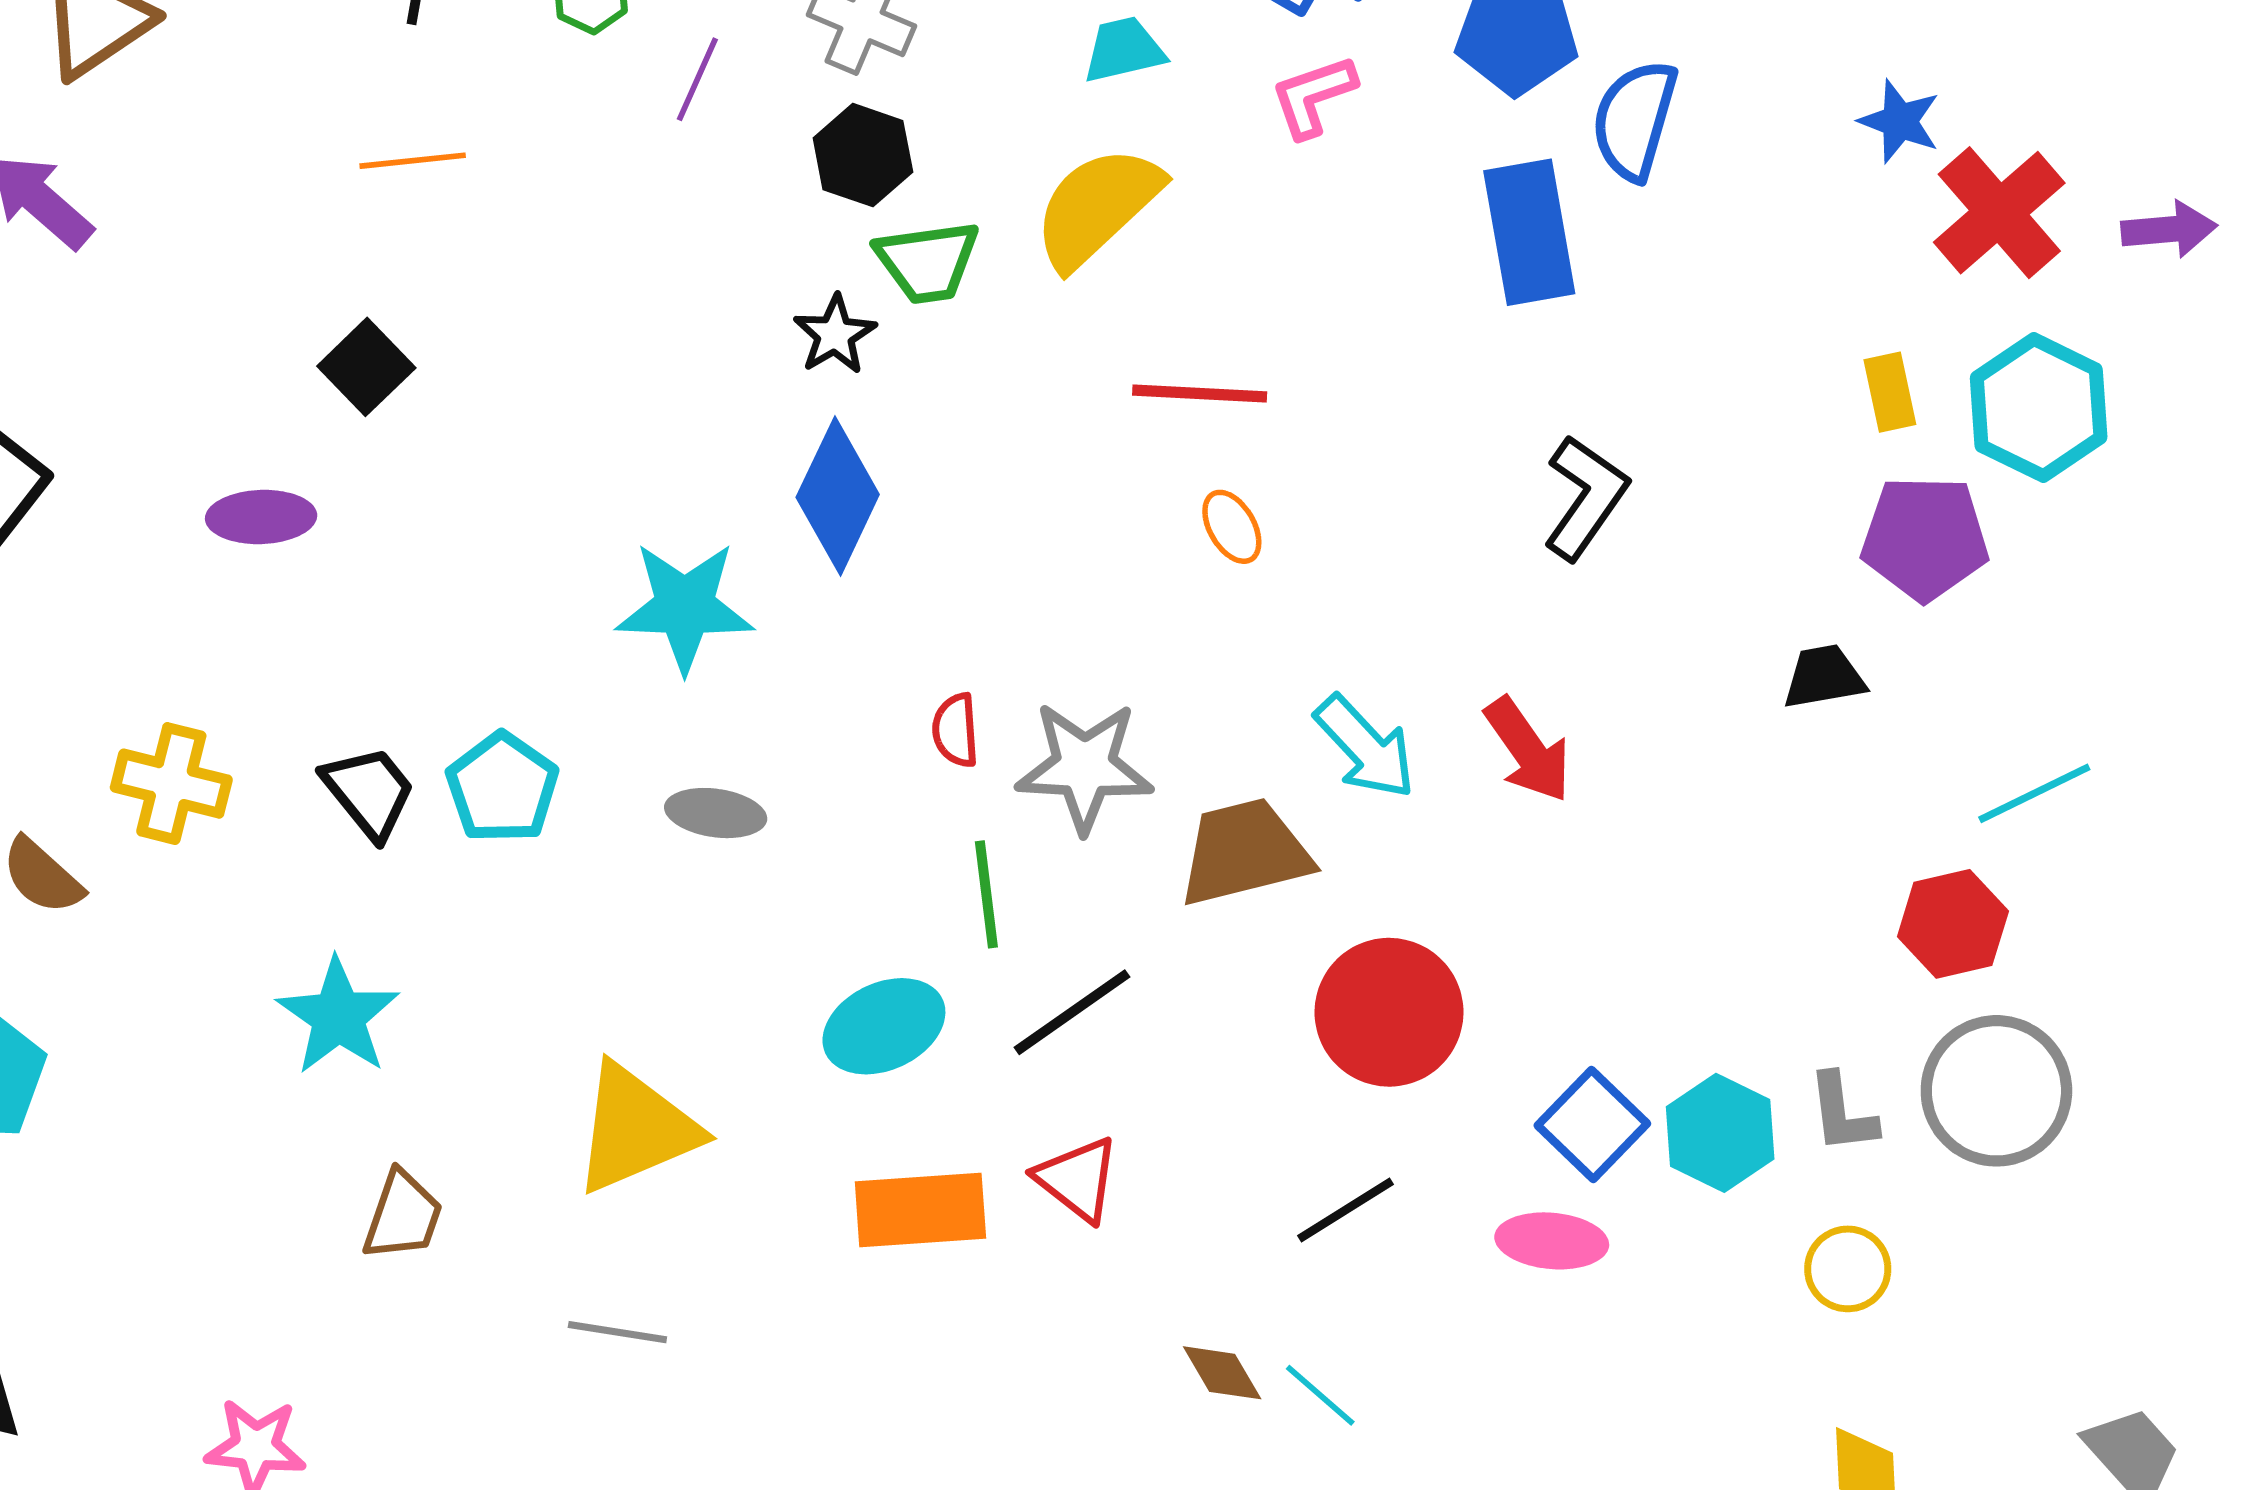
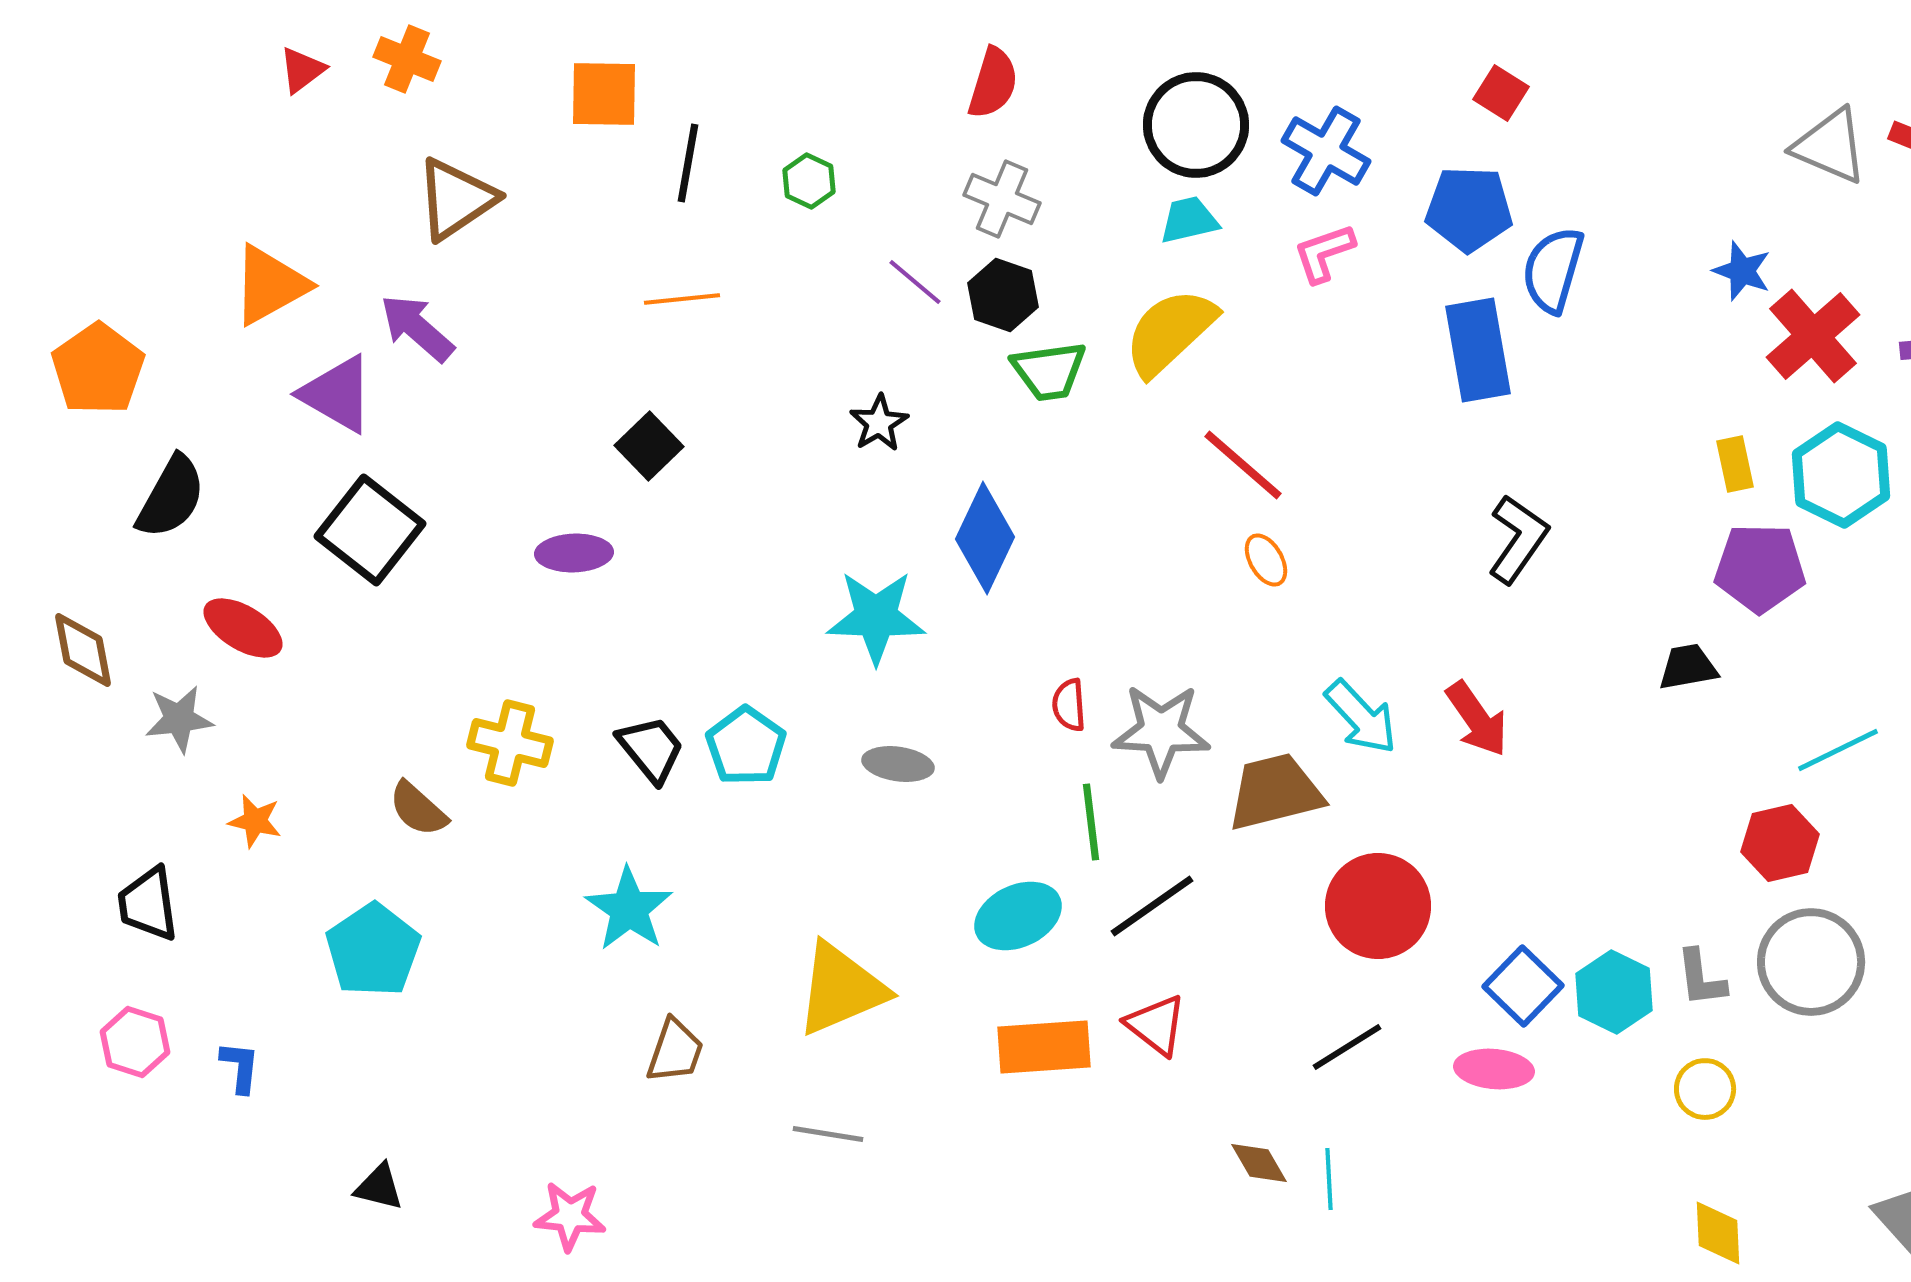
purple line: (697, 79) -> (915, 282), moved, turned -74
black star: (835, 335) -> (879, 423), moved
red line: (1200, 394) -> (1243, 465), turned 38
cyan line: (1320, 1395) -> (1329, 1179), turned 46

